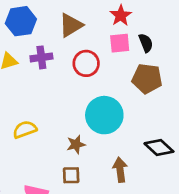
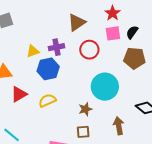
blue hexagon: (21, 21) -> (48, 69), moved
black semicircle: (146, 43) -> (132, 32), turned -120

